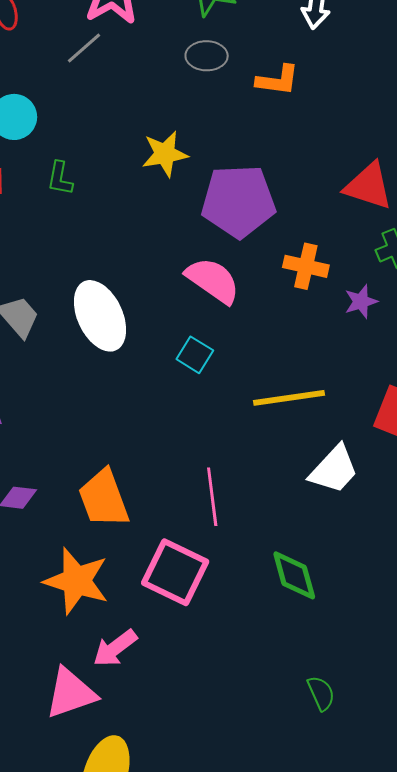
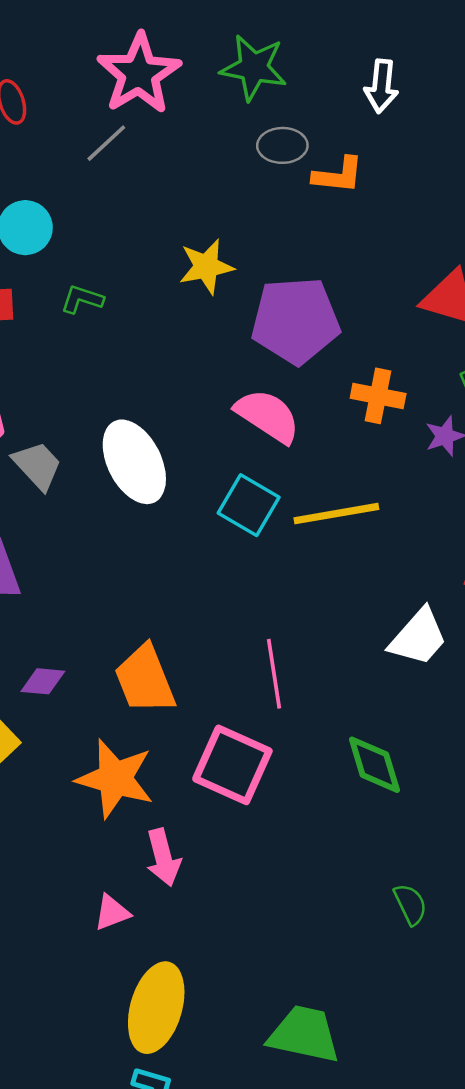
gray ellipse: (207, 56) -> (282, 145), moved
green L-shape: (60, 178) -> (82, 299), turned 99
cyan square: (195, 355) -> (249, 505), size x1.4
yellow line: (289, 398) -> (336, 514), moved
pink arrow: (115, 648) -> (163, 857), turned -66
pink triangle: (71, 693) -> (112, 913), size x0.6

